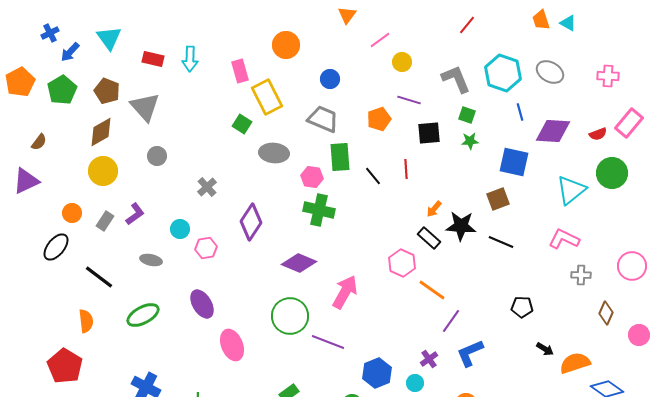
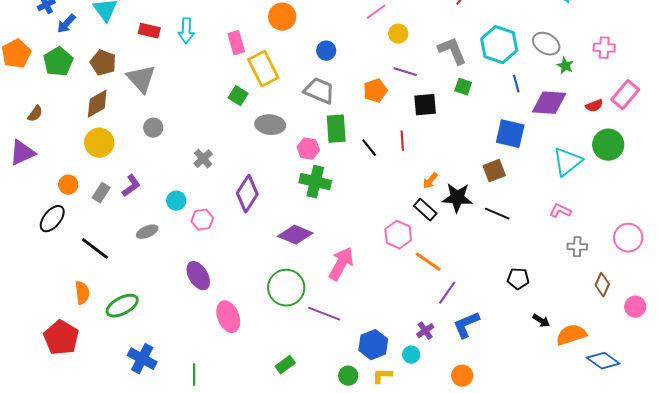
green star: (470, 141) -> (565, 66), moved, turned 30
pink L-shape: (564, 239) -> (560, 211), size x0.7
gray ellipse: (151, 260) -> (147, 232), turned -35
green ellipse: (143, 315) -> (122, 306), moved

